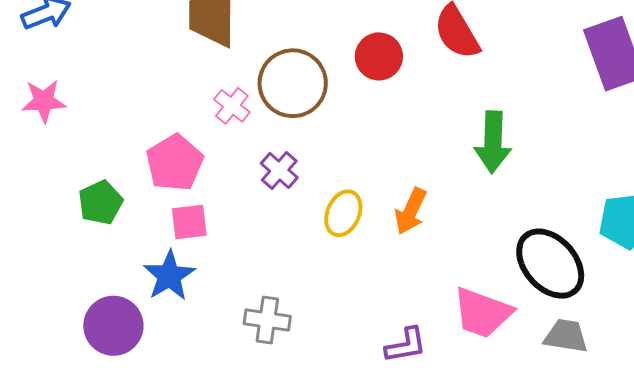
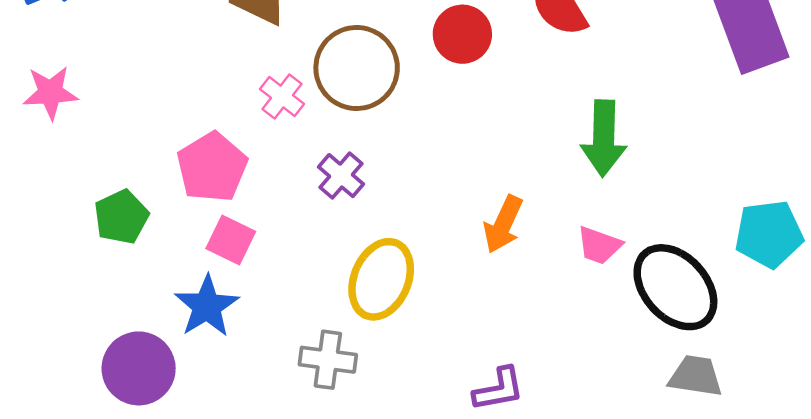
yellow ellipse: (343, 213) -> (381, 279), moved, size x1.4
pink square: (189, 222) -> (231, 240), turned 33
pink trapezoid: (482, 313) -> (599, 245), moved, size x0.6

